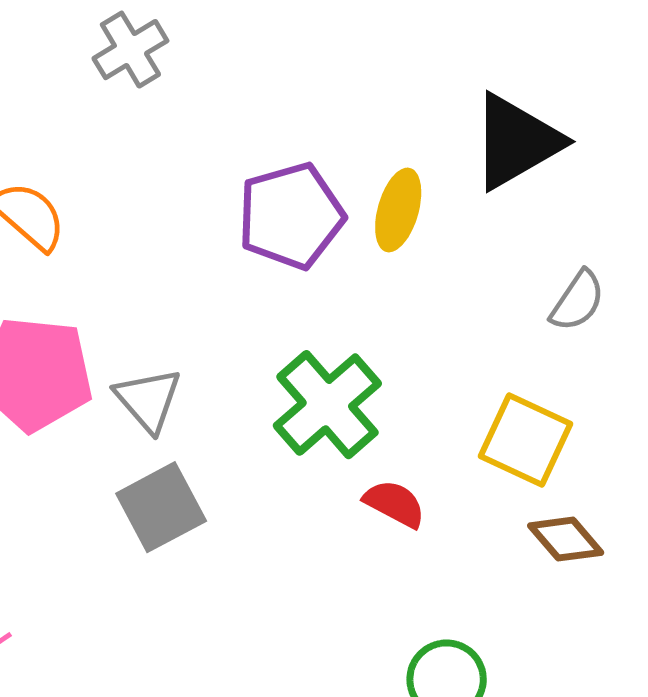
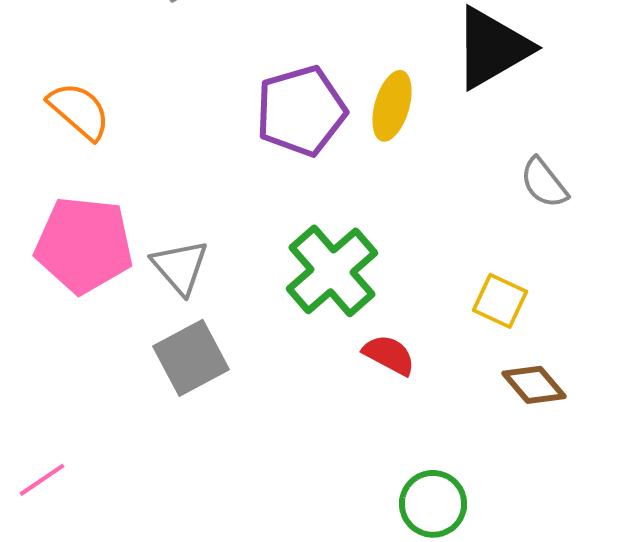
gray semicircle: (577, 301) -> (544, 183), turned 108
yellow square: (526, 440) -> (500, 301), size x0.7

